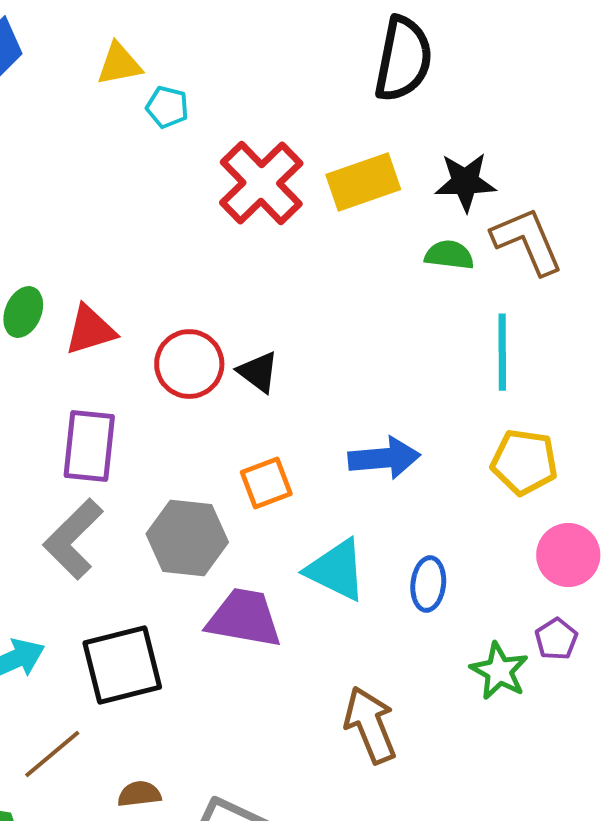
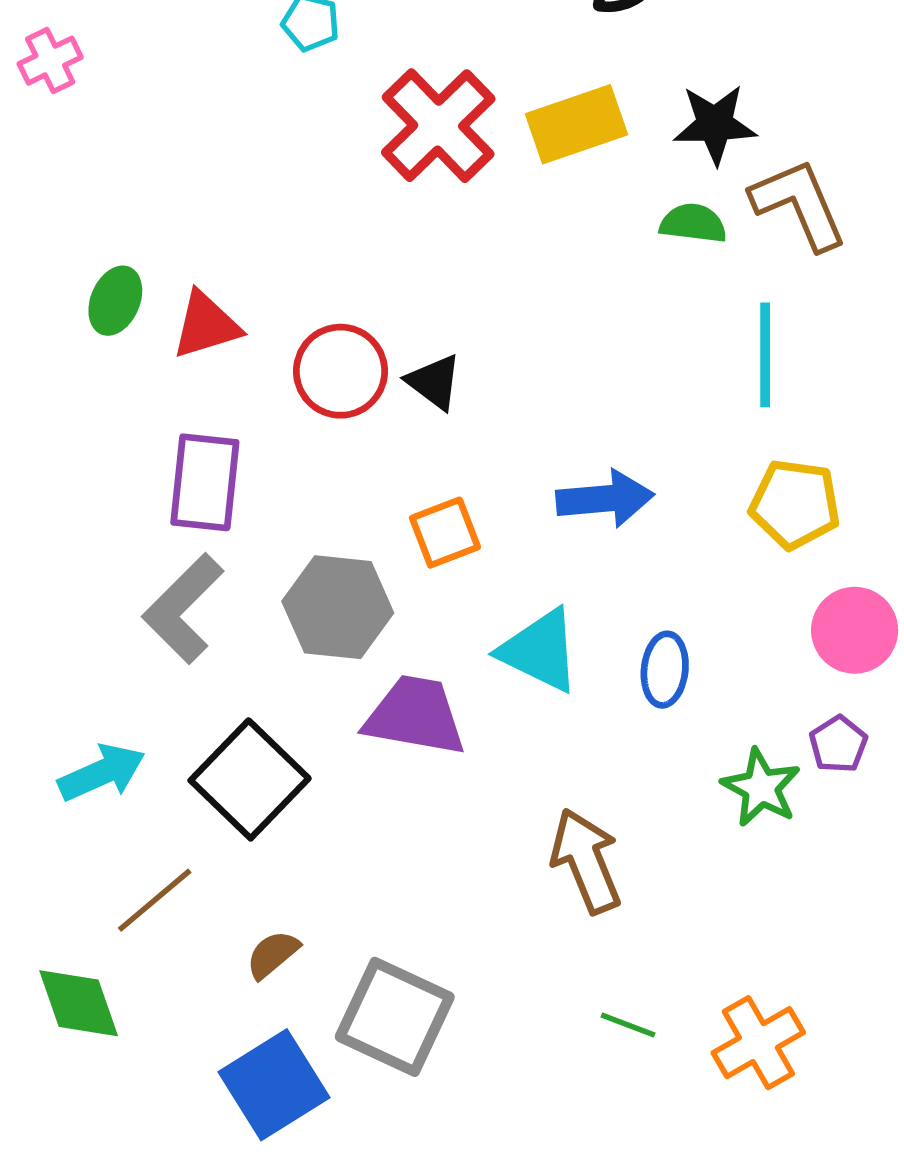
black square: (122, 665) -> (250, 779), turned -32
brown semicircle: (139, 794) -> (273, 954), turned -33

